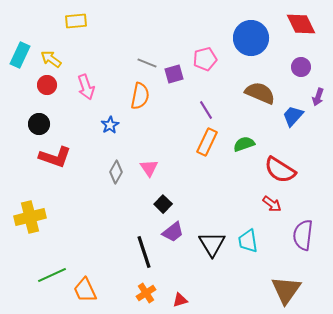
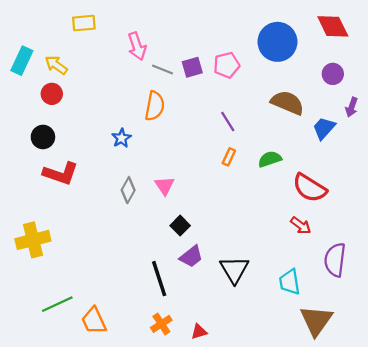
purple square: (174, 74) -> (192, 67), moved
pink arrow: (86, 87) -> (137, 46), moved
orange rectangle: (207, 142) -> (229, 157), size x0.6
cyan trapezoid: (248, 241) -> (290, 282), moved

